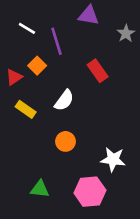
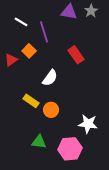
gray star: (126, 33) -> (91, 11), moved
yellow rectangle: (26, 109) -> (31, 101), moved
green triangle: (40, 189) -> (39, 142), moved

